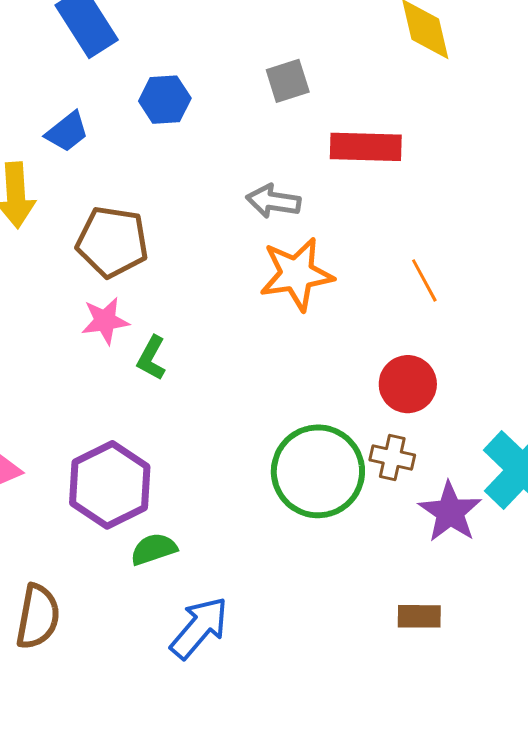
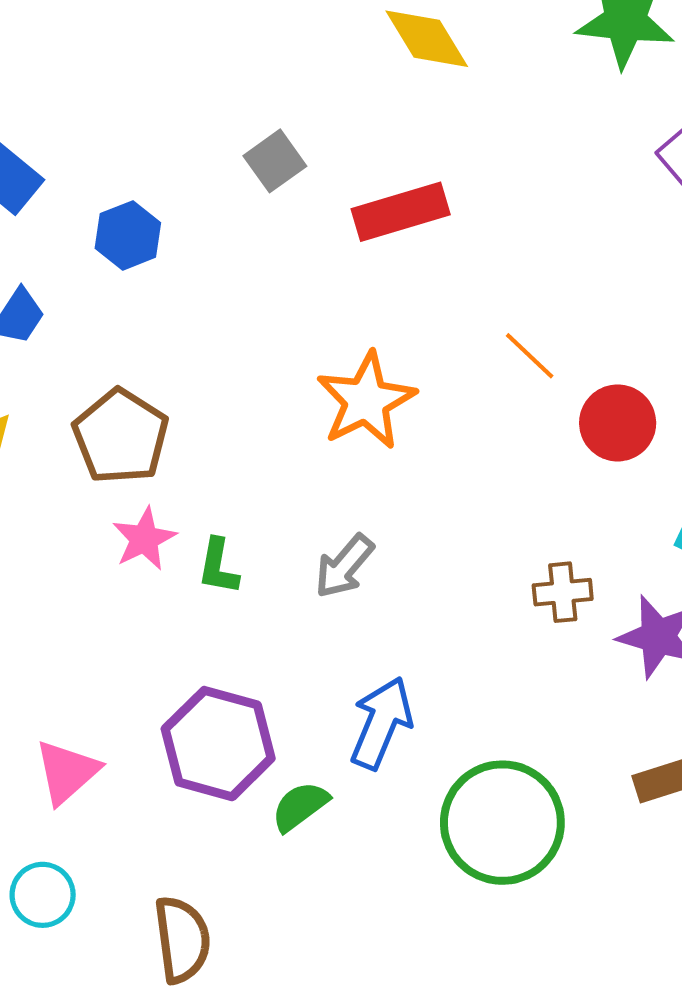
gray arrow: (273, 201) -> (344, 566), moved, turned -40
brown pentagon: (112, 242) -> (121, 436), turned -30
red circle: (408, 384) -> (618, 423), moved
green circle: (318, 471) -> (502, 823), moved
blue arrow: (199, 628) -> (381, 723), moved

